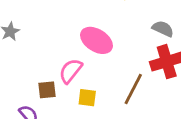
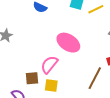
yellow square: (87, 98) -> (51, 85), moved

